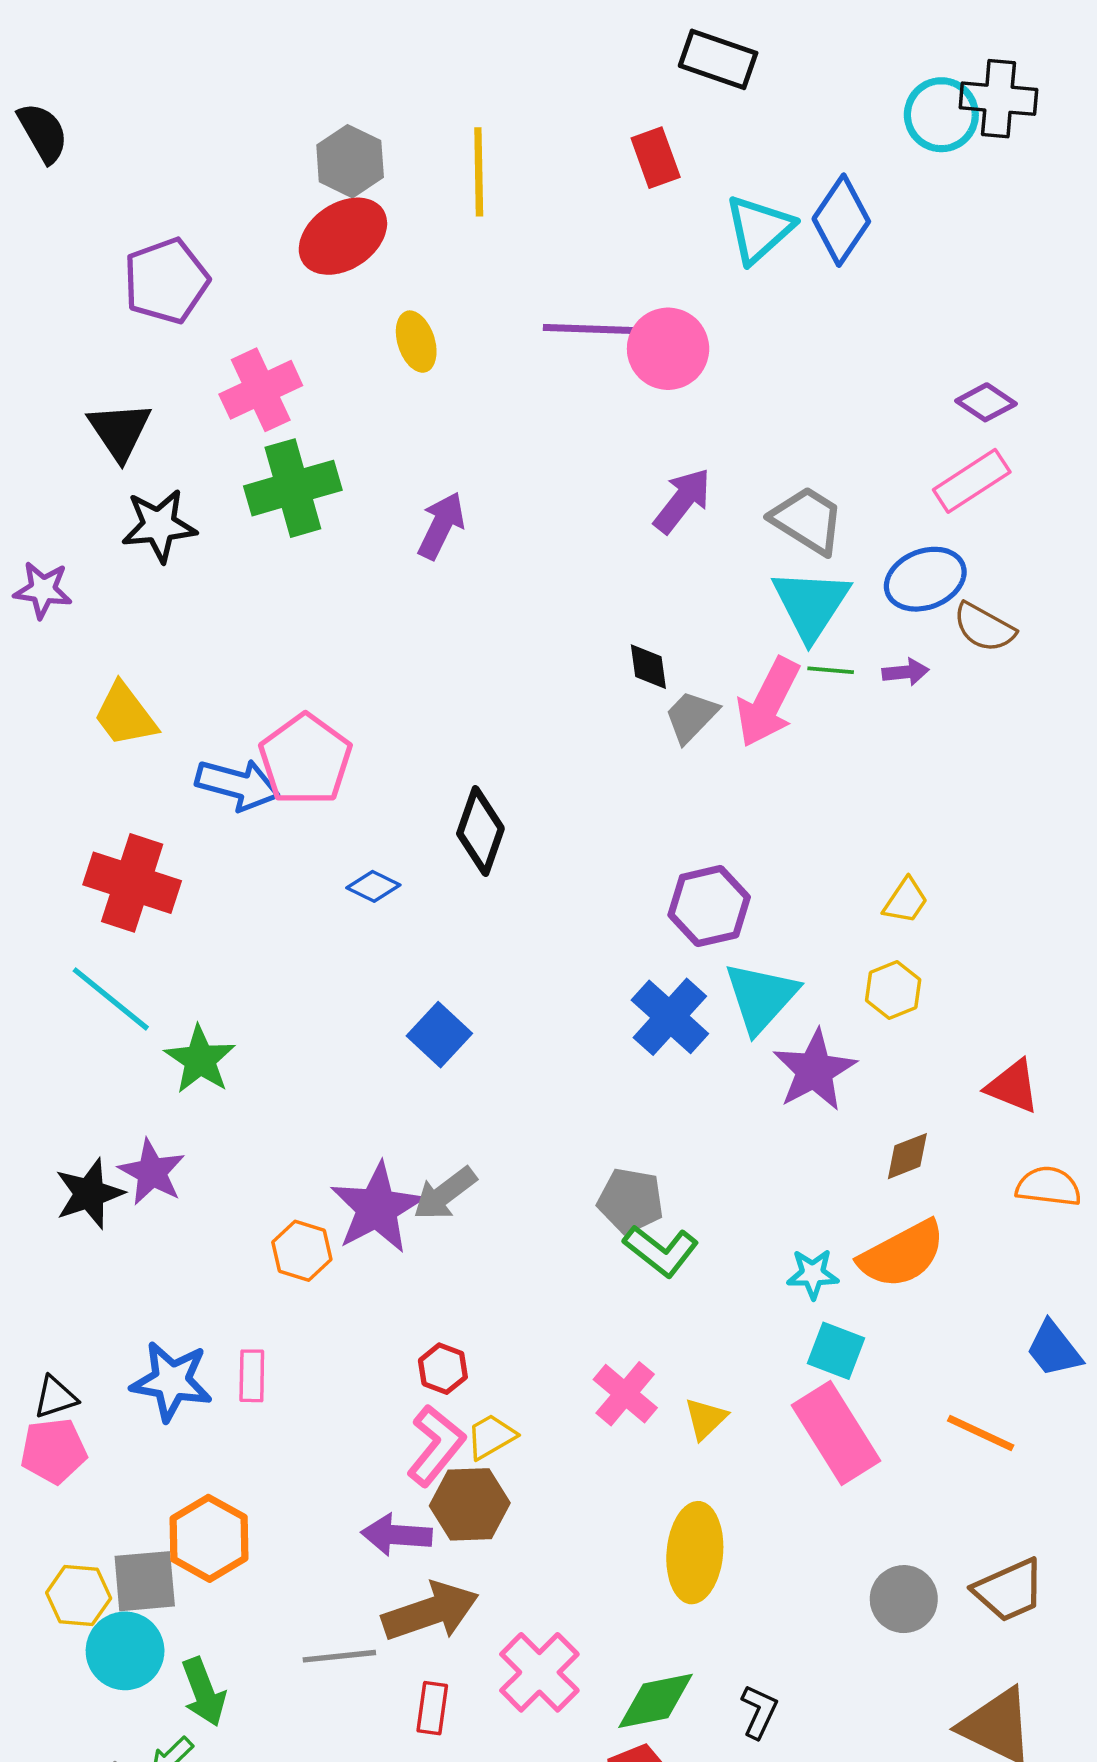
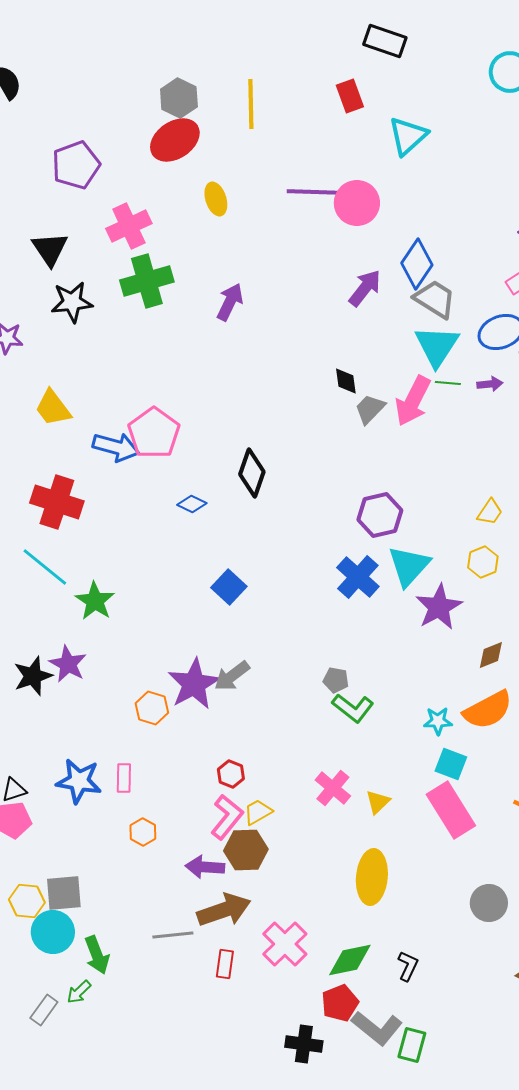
blue diamond: (841, 220) -> (417, 264), moved
gray pentagon: (631, 1201) -> (336, 680), size x0.7
orange hexagon: (209, 1538) -> (143, 832), moved, size x0.6

